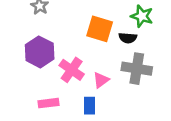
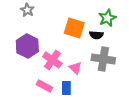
green star: (142, 16) -> (107, 18), turned 30
pink triangle: (101, 80) -> (75, 68), turned -40
pink rectangle: (49, 103) -> (44, 86), moved, turned 35

